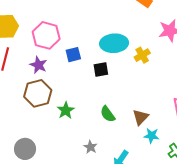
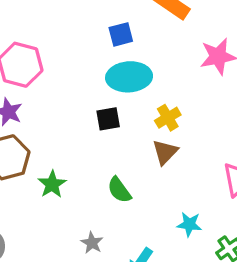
blue square: (73, 55) -> (121, 34), moved
yellow cross: (142, 55) -> (168, 118), moved
brown triangle: (141, 117) -> (165, 152), moved

